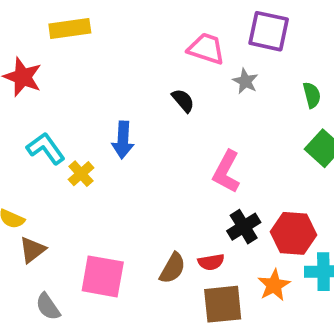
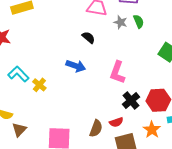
green semicircle: (312, 95) -> (139, 21), moved
blue arrow: (123, 140) -> (76, 66), moved, turned -66

